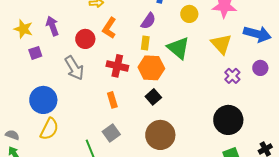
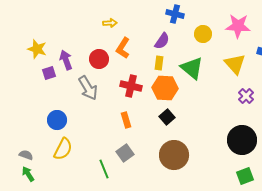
purple arrow: (52, 26) -> (66, 60), moved
blue circle: (43, 100) -> (57, 120), size x0.7

